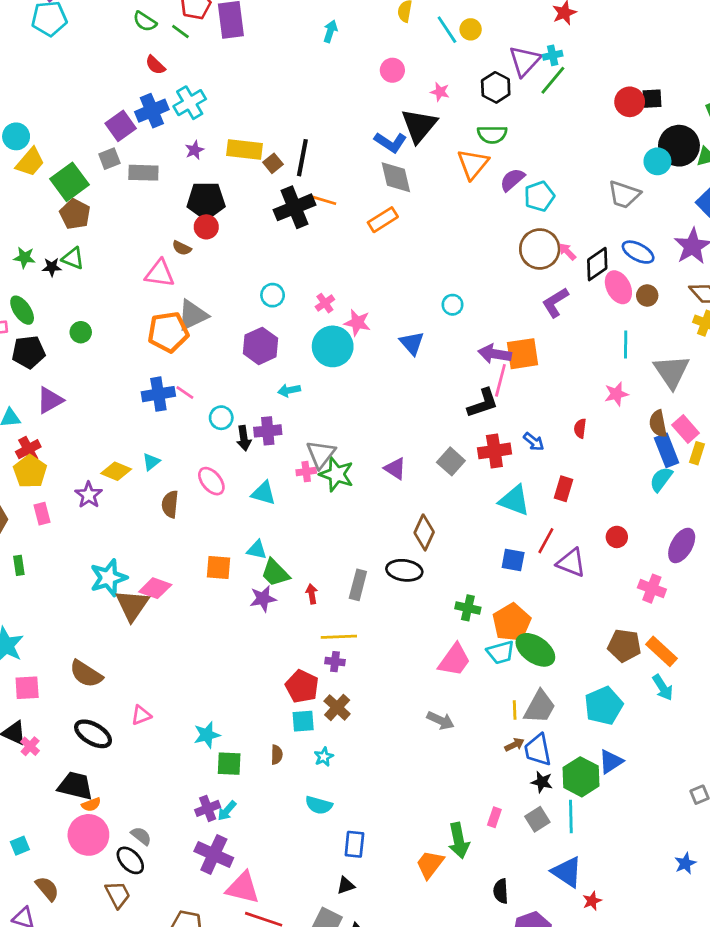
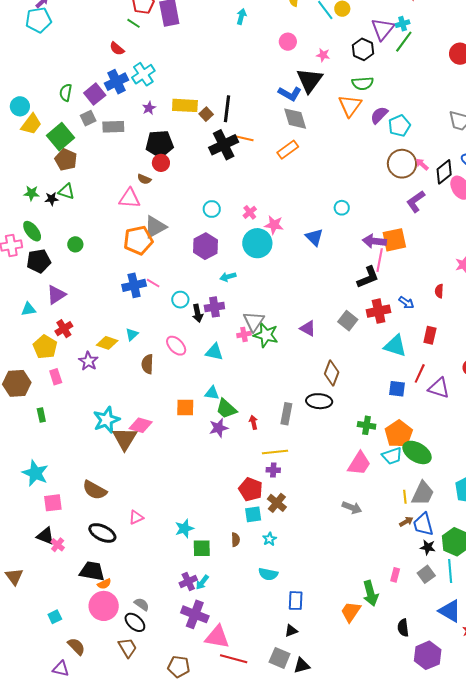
green semicircle: (145, 22) -> (66, 93), moved, turned 72
red cross: (28, 449) -> (64, 329), moved

